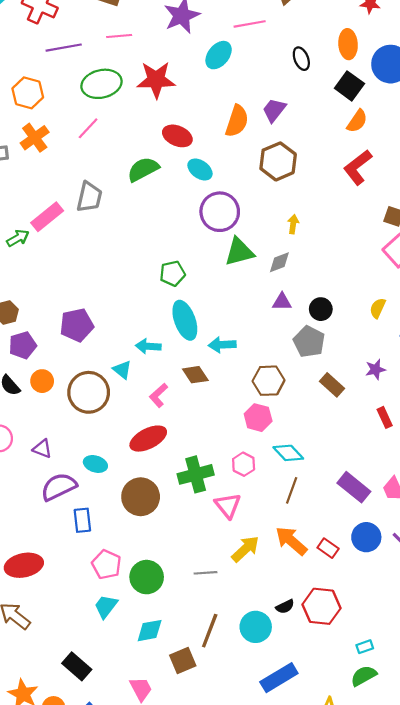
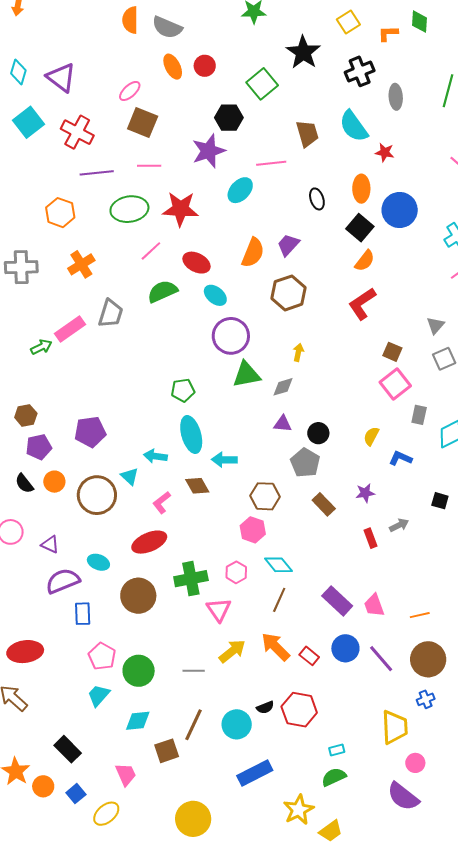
pink line: (88, 128) -> (151, 251), moved
orange cross: (35, 138) -> (81, 264), moved

